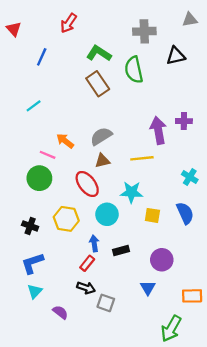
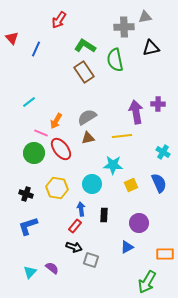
gray triangle: (190, 20) -> (145, 17), moved
red triangle: (14, 29) -> (12, 38), moved
cyan line: (34, 106) -> (29, 102), moved
orange arrow: (65, 141) -> (56, 121), turned -98
red ellipse: (87, 184) -> (61, 149), moved
yellow square: (152, 215) -> (131, 185), turned -32
black rectangle: (121, 250) -> (104, 215), turned -72
blue triangle: (148, 288) -> (127, 247), turned 32
cyan triangle: (35, 291) -> (30, 272), moved

